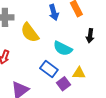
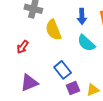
cyan semicircle: (63, 48) -> (86, 43), moved
yellow triangle: (79, 73) -> (93, 90), moved, turned -40

